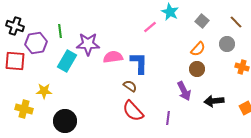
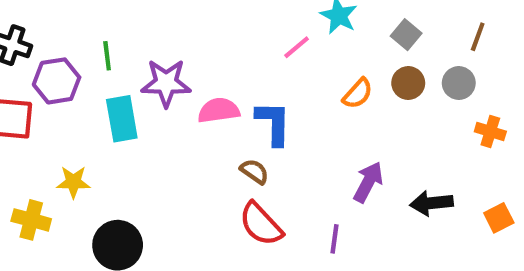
brown line: (236, 22) -> (478, 37), turned 64
orange semicircle: (198, 49) -> (358, 94), moved
cyan rectangle: (67, 61) -> (122, 119), turned -40
brown circle: (197, 69) -> (408, 83), moved
purple arrow: (184, 91) -> (368, 182), turned -126

